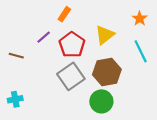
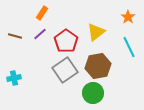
orange rectangle: (64, 14) -> (42, 13), moved
brown line: (16, 56) -> (15, 36), moved
cyan cross: (15, 99) -> (14, 78), moved

